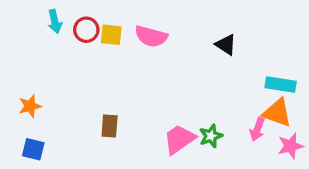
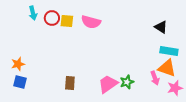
black triangle: (226, 45) -> (161, 27), moved
brown rectangle: (110, 126) -> (70, 83), moved
pink arrow: (257, 129) -> (155, 78), turned -40
blue square: (33, 149) -> (20, 82), moved

